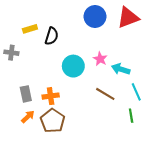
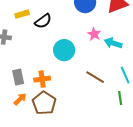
black semicircle: (52, 36) -> (43, 21), turned 36
pink star: (100, 59) -> (94, 34), moved
cyan arrow: (121, 69) -> (113, 43), moved

